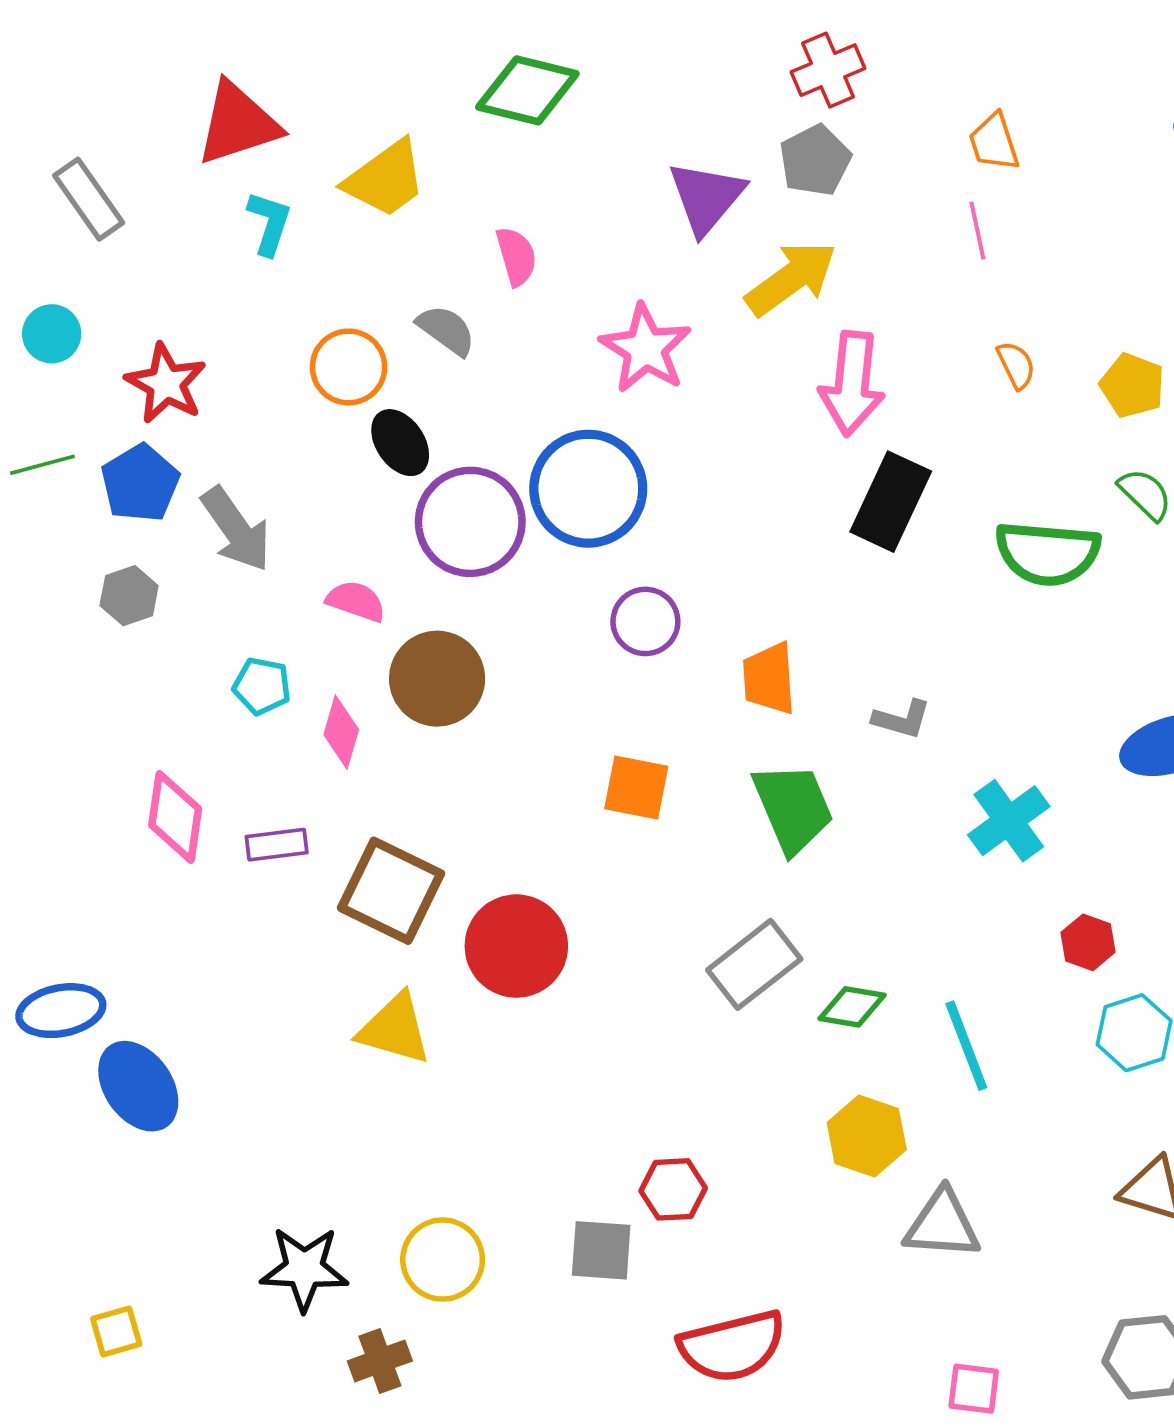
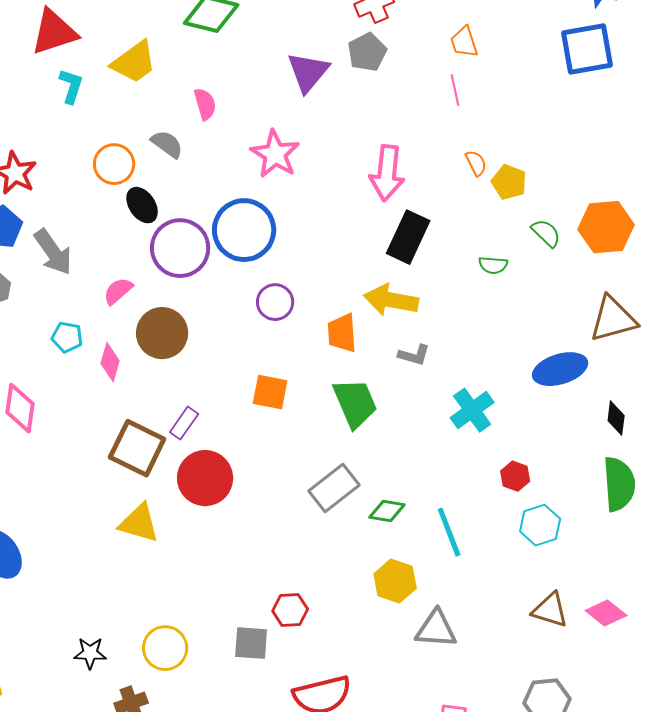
yellow arrow: (791, 278) -> (391, 300), moved, turned -134
yellow pentagon: (1132, 385) -> (509, 182), moved
green semicircle: (1047, 553) -> (493, 265), size x0.5
pink semicircle: (356, 601) -> (118, 291), turned -60
purple rectangle: (277, 845) -> (184, 423), moved, turned -48
black star: (304, 1269) -> (90, 653), size x0.7

